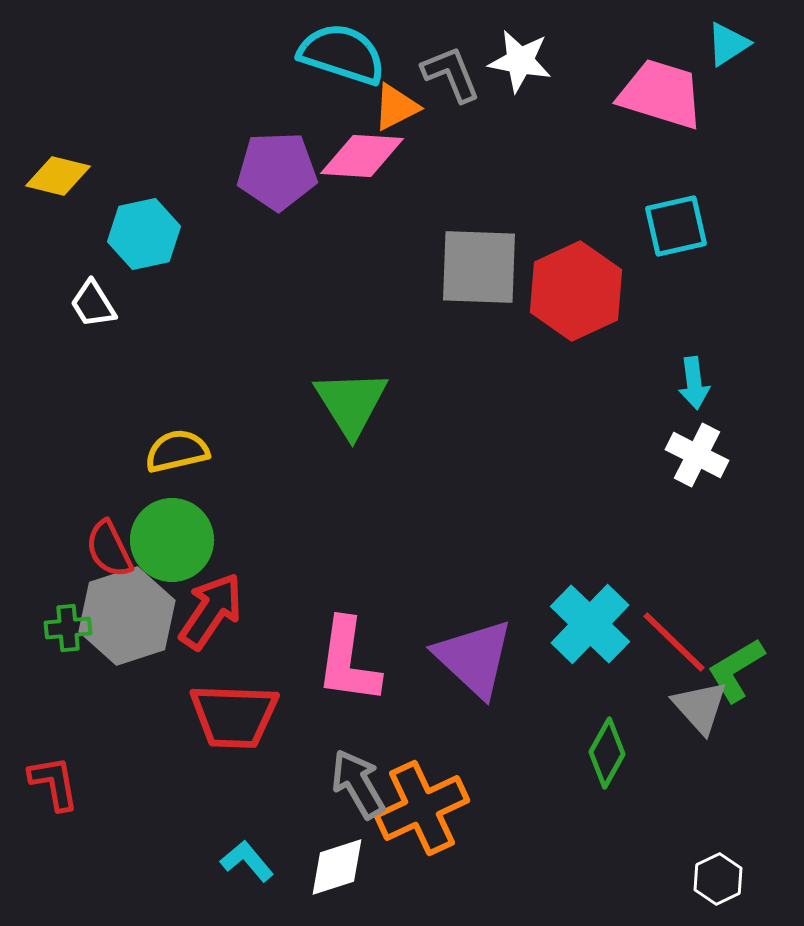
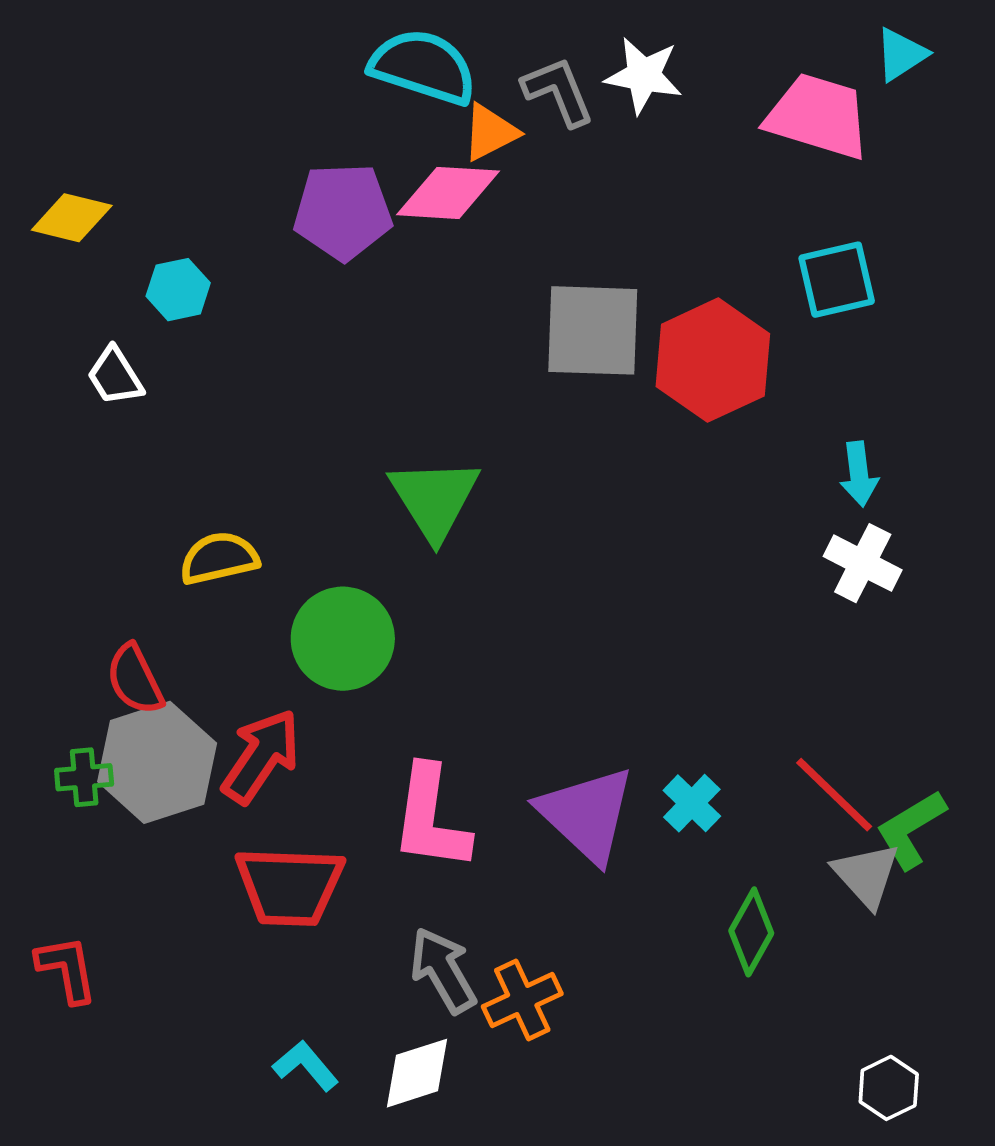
cyan hexagon: (144, 234) -> (178, 290), size x0.7
green circle: (172, 540) -> (343, 639), moved
cyan cross: (590, 624) -> (692, 803), moved, size x0.6
orange cross: (422, 808) -> (522, 1000), size x0.7

